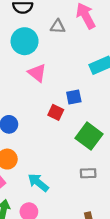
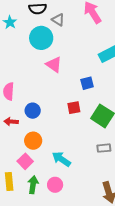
gray triangle: (58, 26) -> (58, 20), moved, turned 32
red square: (56, 112) -> (74, 108), moved, turned -32

